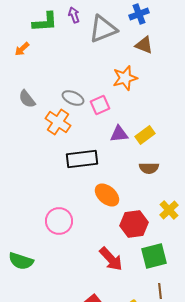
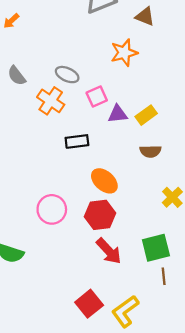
pink square: (100, 105) -> (97, 96), moved
black rectangle: (82, 159) -> (77, 141), size x0.7
red hexagon: (134, 224) -> (100, 215), moved
brown line: (160, 291) -> (164, 276), moved

